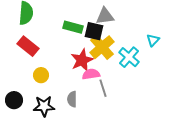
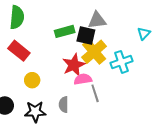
green rectangle: (73, 27) -> (65, 31), turned -30
cyan triangle: (153, 40) -> (144, 33), moved
cyan cross: (129, 57) -> (121, 62), turned 30

